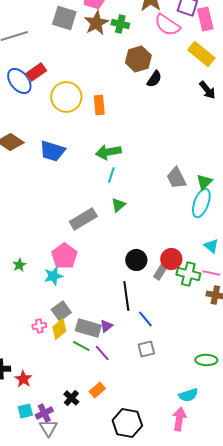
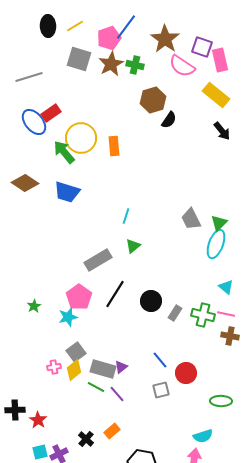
green arrow: (108, 152) -> (64, 152), moved, turned 60
red circle: (171, 259) -> (186, 373), moved
black line: (126, 296) -> (115, 294), moved, turned 40

